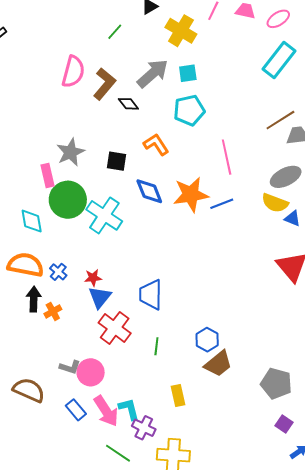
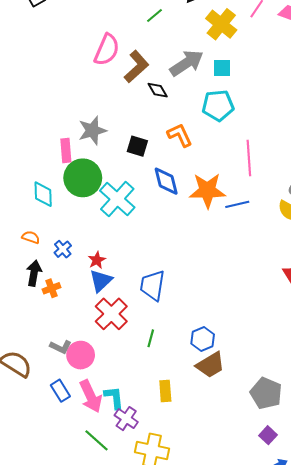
orange semicircle: (26, 265) -> (31, 237), size x0.5
red star: (93, 278) -> (97, 260), turned -30

